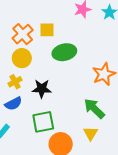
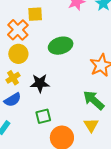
yellow square: (47, 30) -> (35, 14), moved
green square: (43, 122) -> (43, 116), size x0.7

